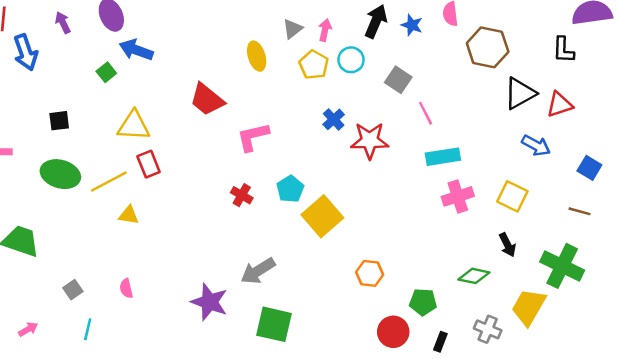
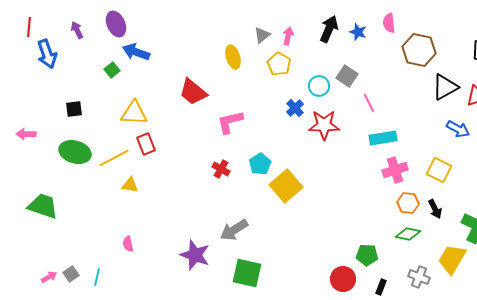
cyan circle: (351, 60) -> (319, 86), moved
orange hexagon: (370, 273) -> (408, 203), moved
gray square: (73, 290) -> (71, 274), moved

